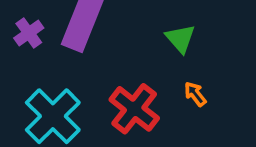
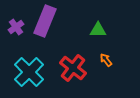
green triangle: (180, 39) -> (98, 30), turned -48

